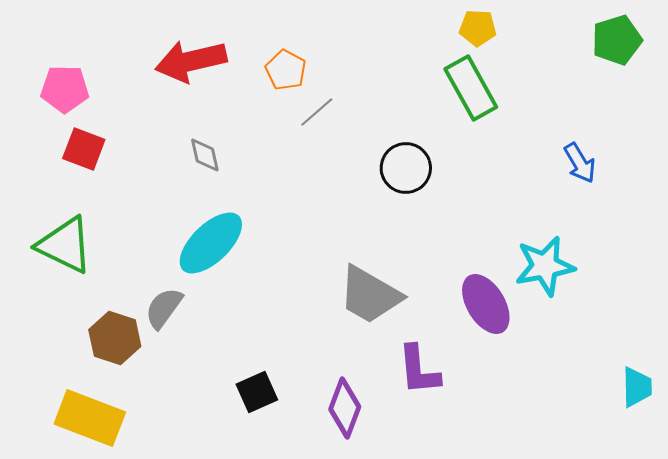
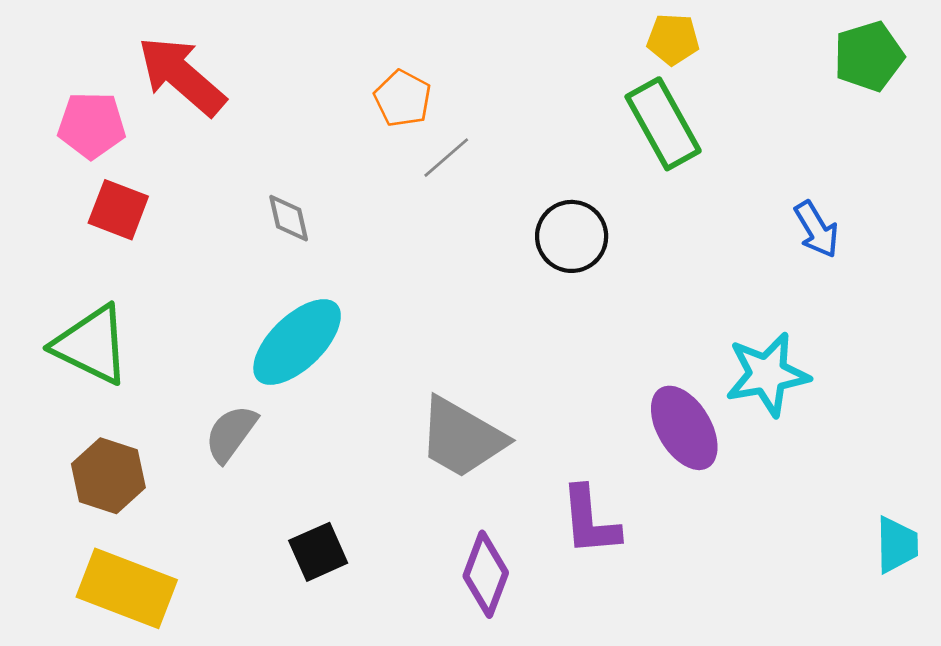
red arrow: (191, 61) -> (182, 76), moved, turned 54
gray trapezoid: (370, 295) -> (462, 438), moved
brown hexagon: (115, 338) -> (108, 476), moved
black square: (257, 392) -> (318, 552), moved

